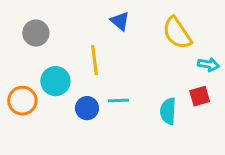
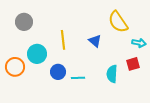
blue triangle: (120, 21) -> (95, 41), moved
cyan line: (119, 101) -> (78, 78), moved

